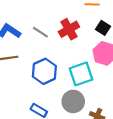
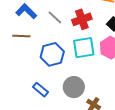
cyan square: (81, 74) -> (84, 48), moved

